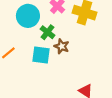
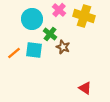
cyan square: (41, 55) -> (34, 50), moved

